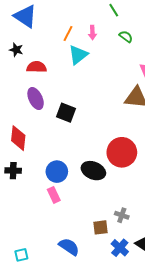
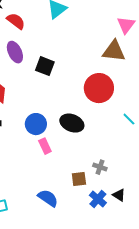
red semicircle: (37, 67) -> (16, 21), turned 36
red circle: (122, 152) -> (99, 88), moved
pink rectangle: (54, 195) -> (45, 146), moved

